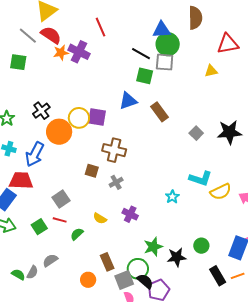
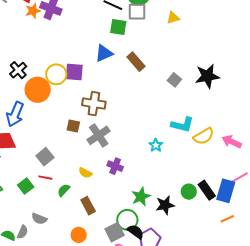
yellow triangle: (211, 71) -> (173, 18), moved
gray cross: (116, 182) -> (99, 135), size x1.6
gray semicircle: (50, 260) -> (39, 219), turned -119
brown rectangle: (107, 262) -> (88, 206), moved
black rectangle: (218, 276) -> (207, 190), moved

